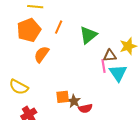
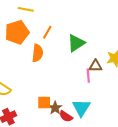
orange semicircle: (42, 54) -> (38, 53), moved, turned 144
cyan triangle: (118, 73) -> (81, 108), moved
red semicircle: (85, 108) -> (66, 116), turned 40

